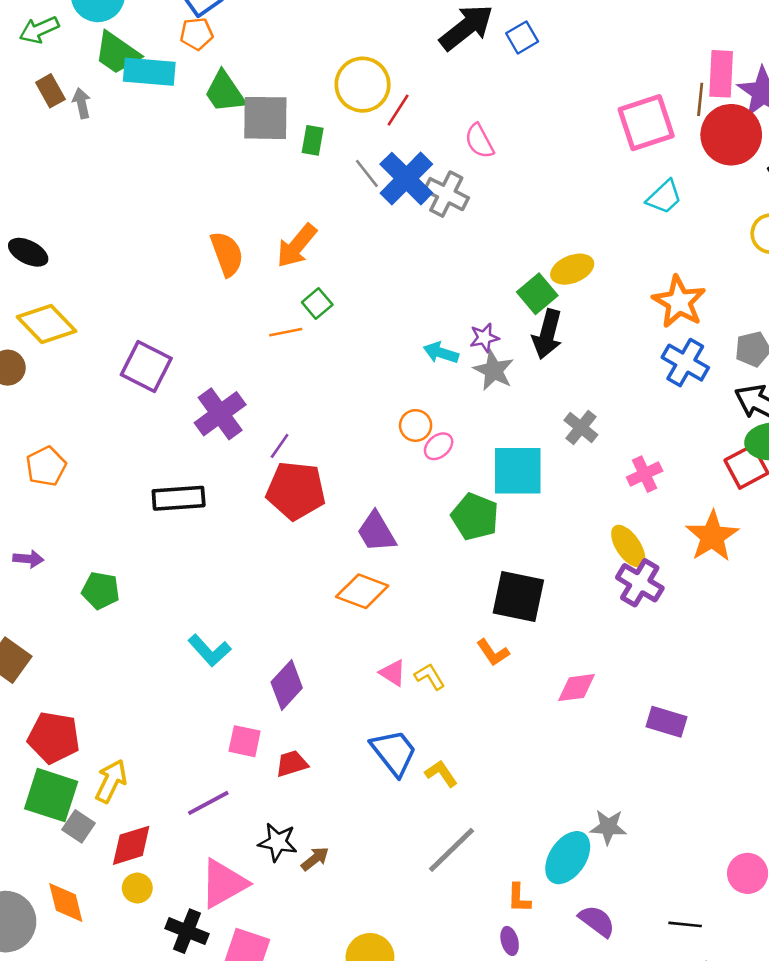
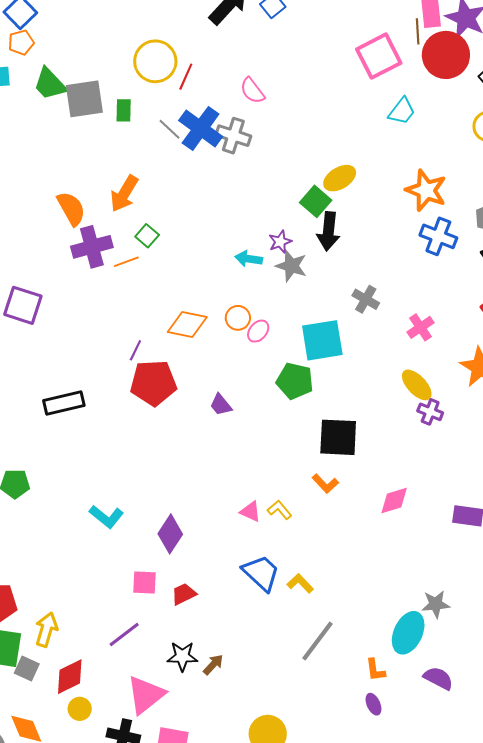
purple cross: (220, 414) -> (92, 247), moved, turned 30
purple trapezoid: (376, 532) -> (221, 405), size x0.7
purple cross: (640, 583) -> (430, 412), size x0.7
orange diamond: (362, 591) -> (187, 325), moved

